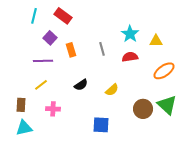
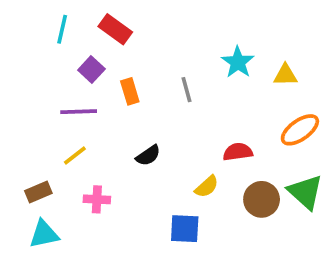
red semicircle: (130, 57) -> (238, 152), moved
yellow semicircle: (112, 90) -> (207, 187), moved
brown rectangle: (21, 105) -> (38, 192), turned 64

